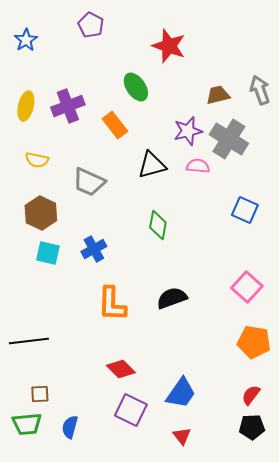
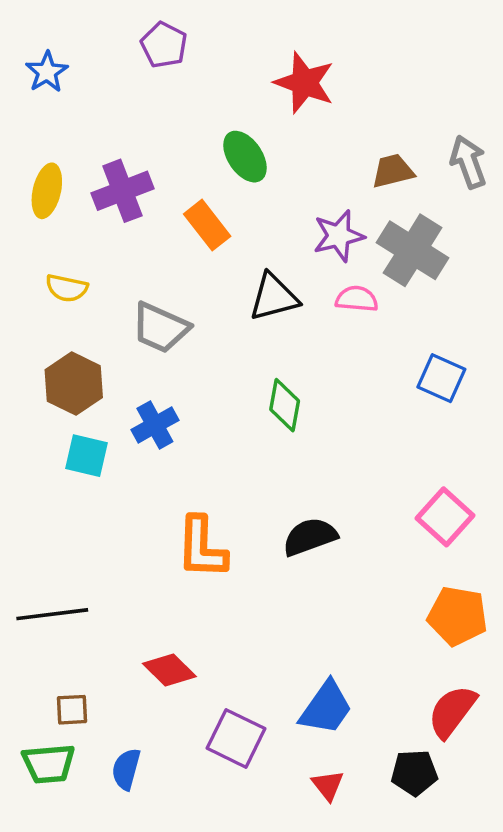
blue cross: (94, 249) -> (155, 425), moved
red diamond: (121, 369) -> (169, 670), moved
red semicircle: (251, 395) -> (452, 711), size x1.5
black pentagon: (252, 427) -> (414, 773), moved

